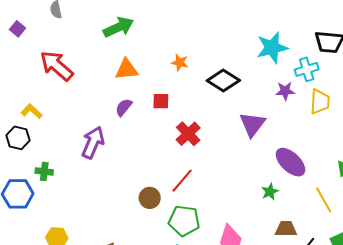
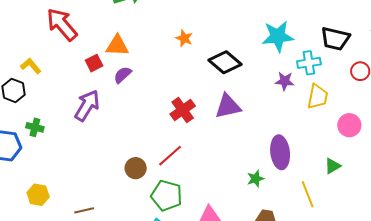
orange triangle: (127, 69) -> (117, 46), moved
red square: (161, 101) -> (94, 63), moved, turned -36
purple triangle: (252, 124) -> (228, 106), moved, turned 32
purple ellipse: (291, 162) -> (280, 152), turned 32

